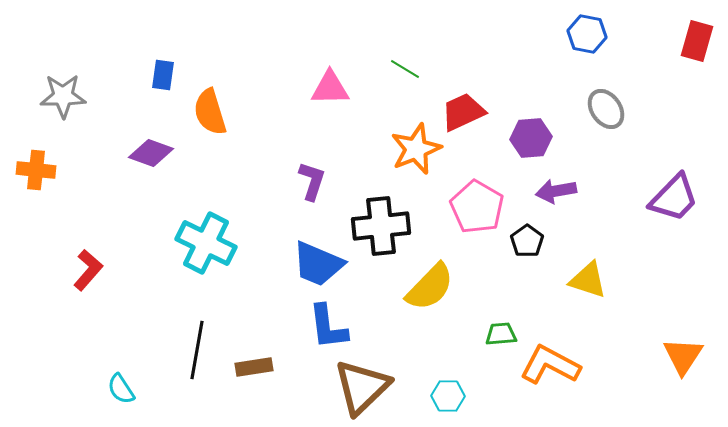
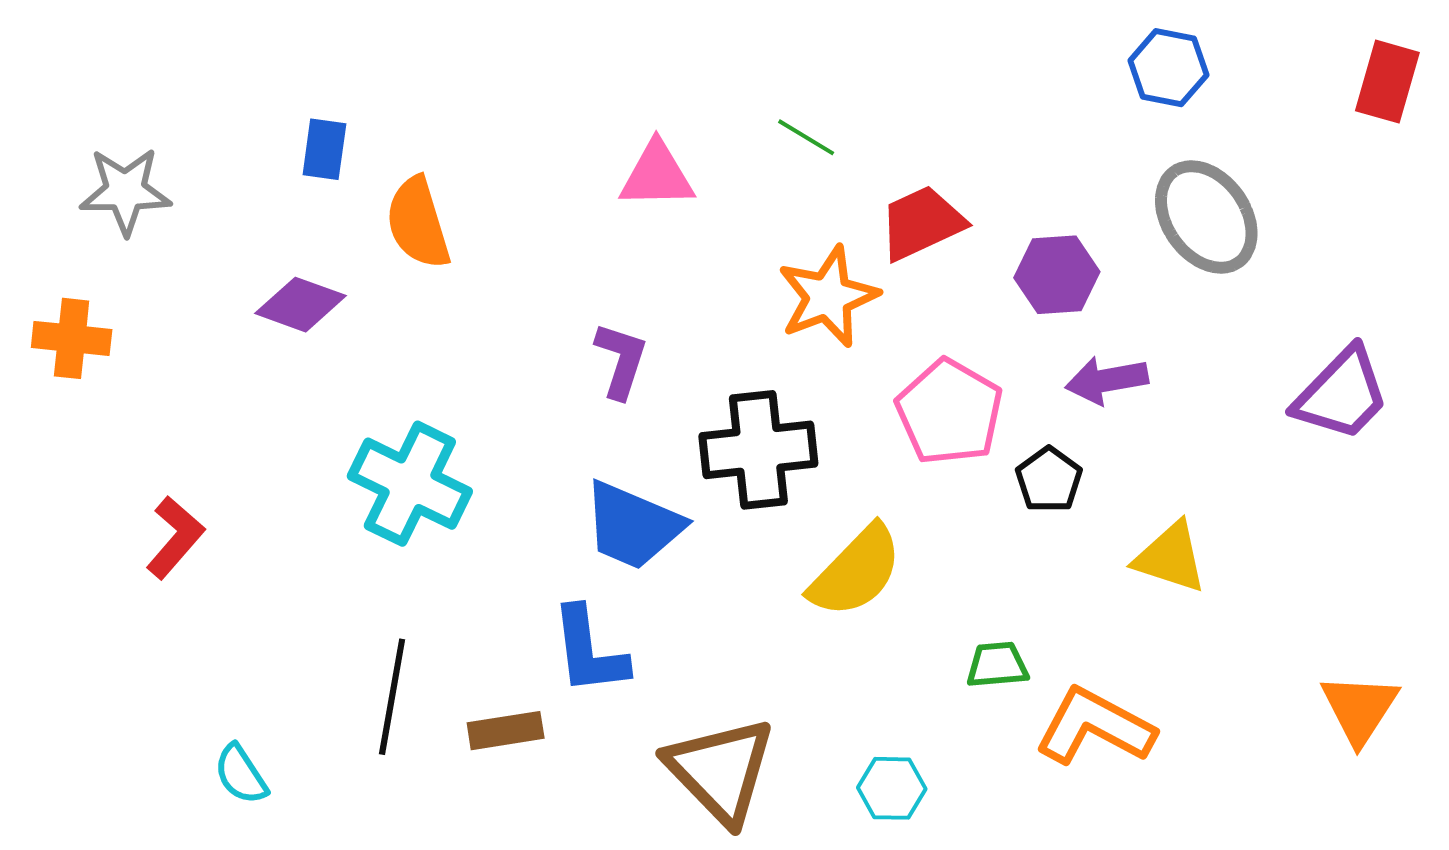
gray ellipse: (606, 109) -> (1206, 217), size x1.4
blue L-shape: (328, 327) -> (589, 651), moved
brown triangle: (362, 387) -> (721, 770), turned -30

